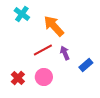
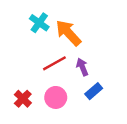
cyan cross: (22, 14) -> (39, 23), moved
blue rectangle: (86, 65) -> (94, 91), moved

